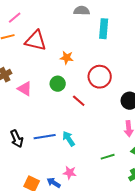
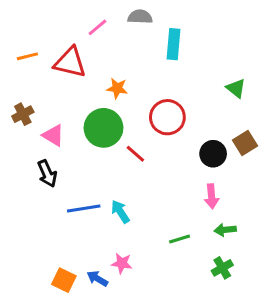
pink line: (15, 18) -> (97, 27), moved
green circle: (58, 84) -> (103, 128), size x1.6
black arrow: (17, 139) -> (47, 174), moved

